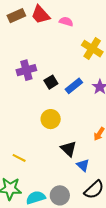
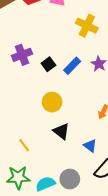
black triangle: (69, 149) -> (61, 131), moved
yellow line: (19, 158) -> (24, 145), turned 32

